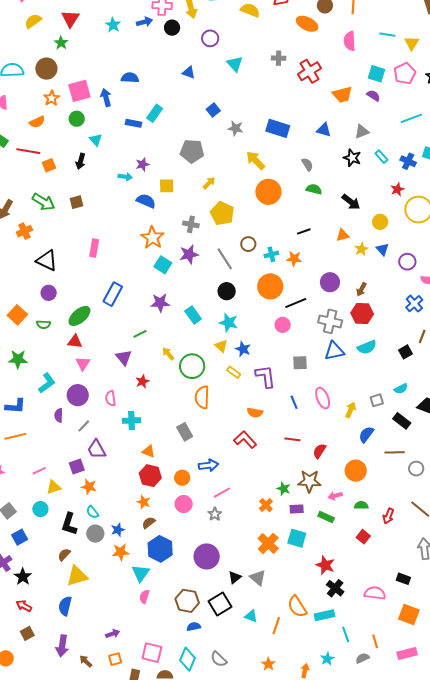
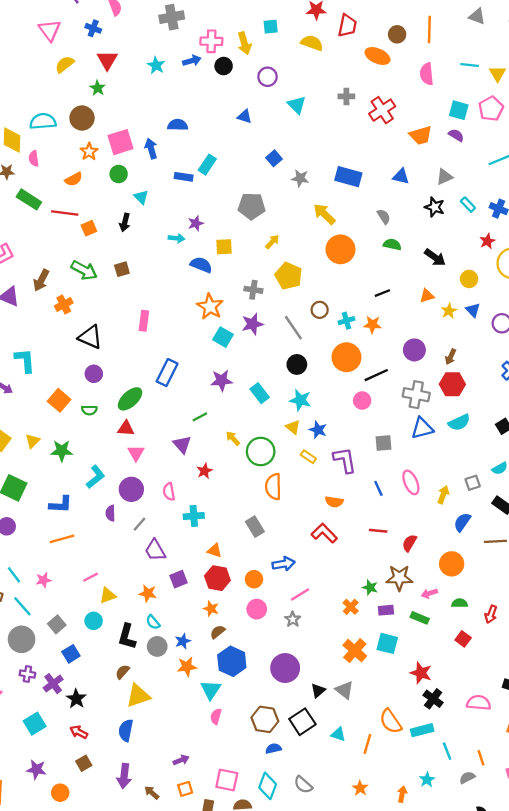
purple square: (77, 466) -> (178, 579), moved

